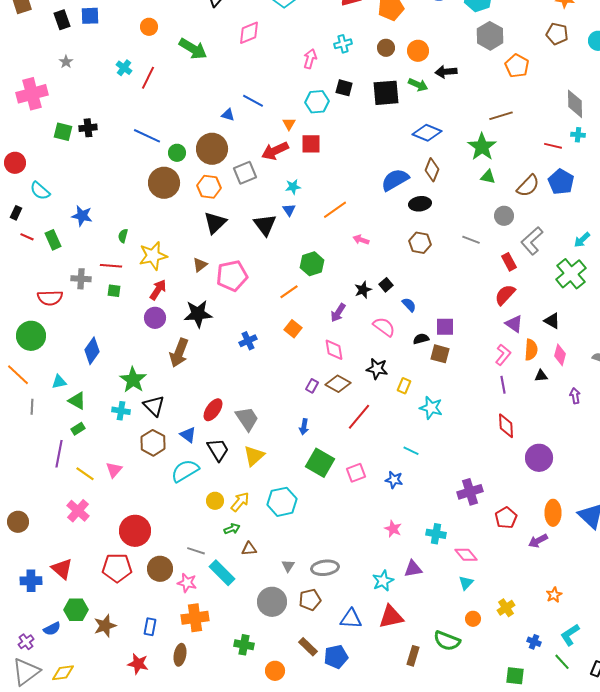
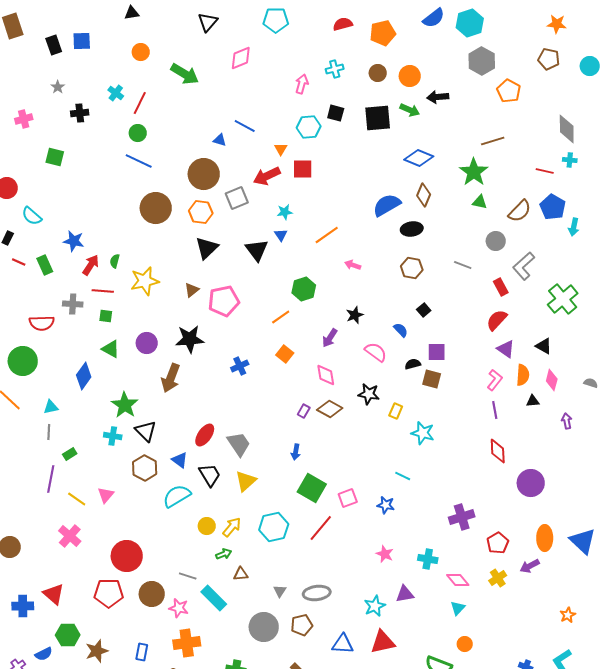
pink cross: (32, 94) -> (24, 119), size x0.6
black cross: (88, 128) -> (80, 113), moved
green circle: (177, 153) -> (138, 133), moved
cyan arrow: (582, 240) -> (574, 227), moved, turned -36
black square: (386, 285) -> (424, 310), moved
red arrow: (158, 290) -> (91, 265), moved
green triangle: (77, 401) -> (111, 349), moved
gray line: (32, 407) -> (49, 432), moved
red line: (359, 417) -> (321, 528), moved
orange star: (554, 595) -> (568, 615), moved
yellow cross: (506, 608) -> (498, 578), moved

